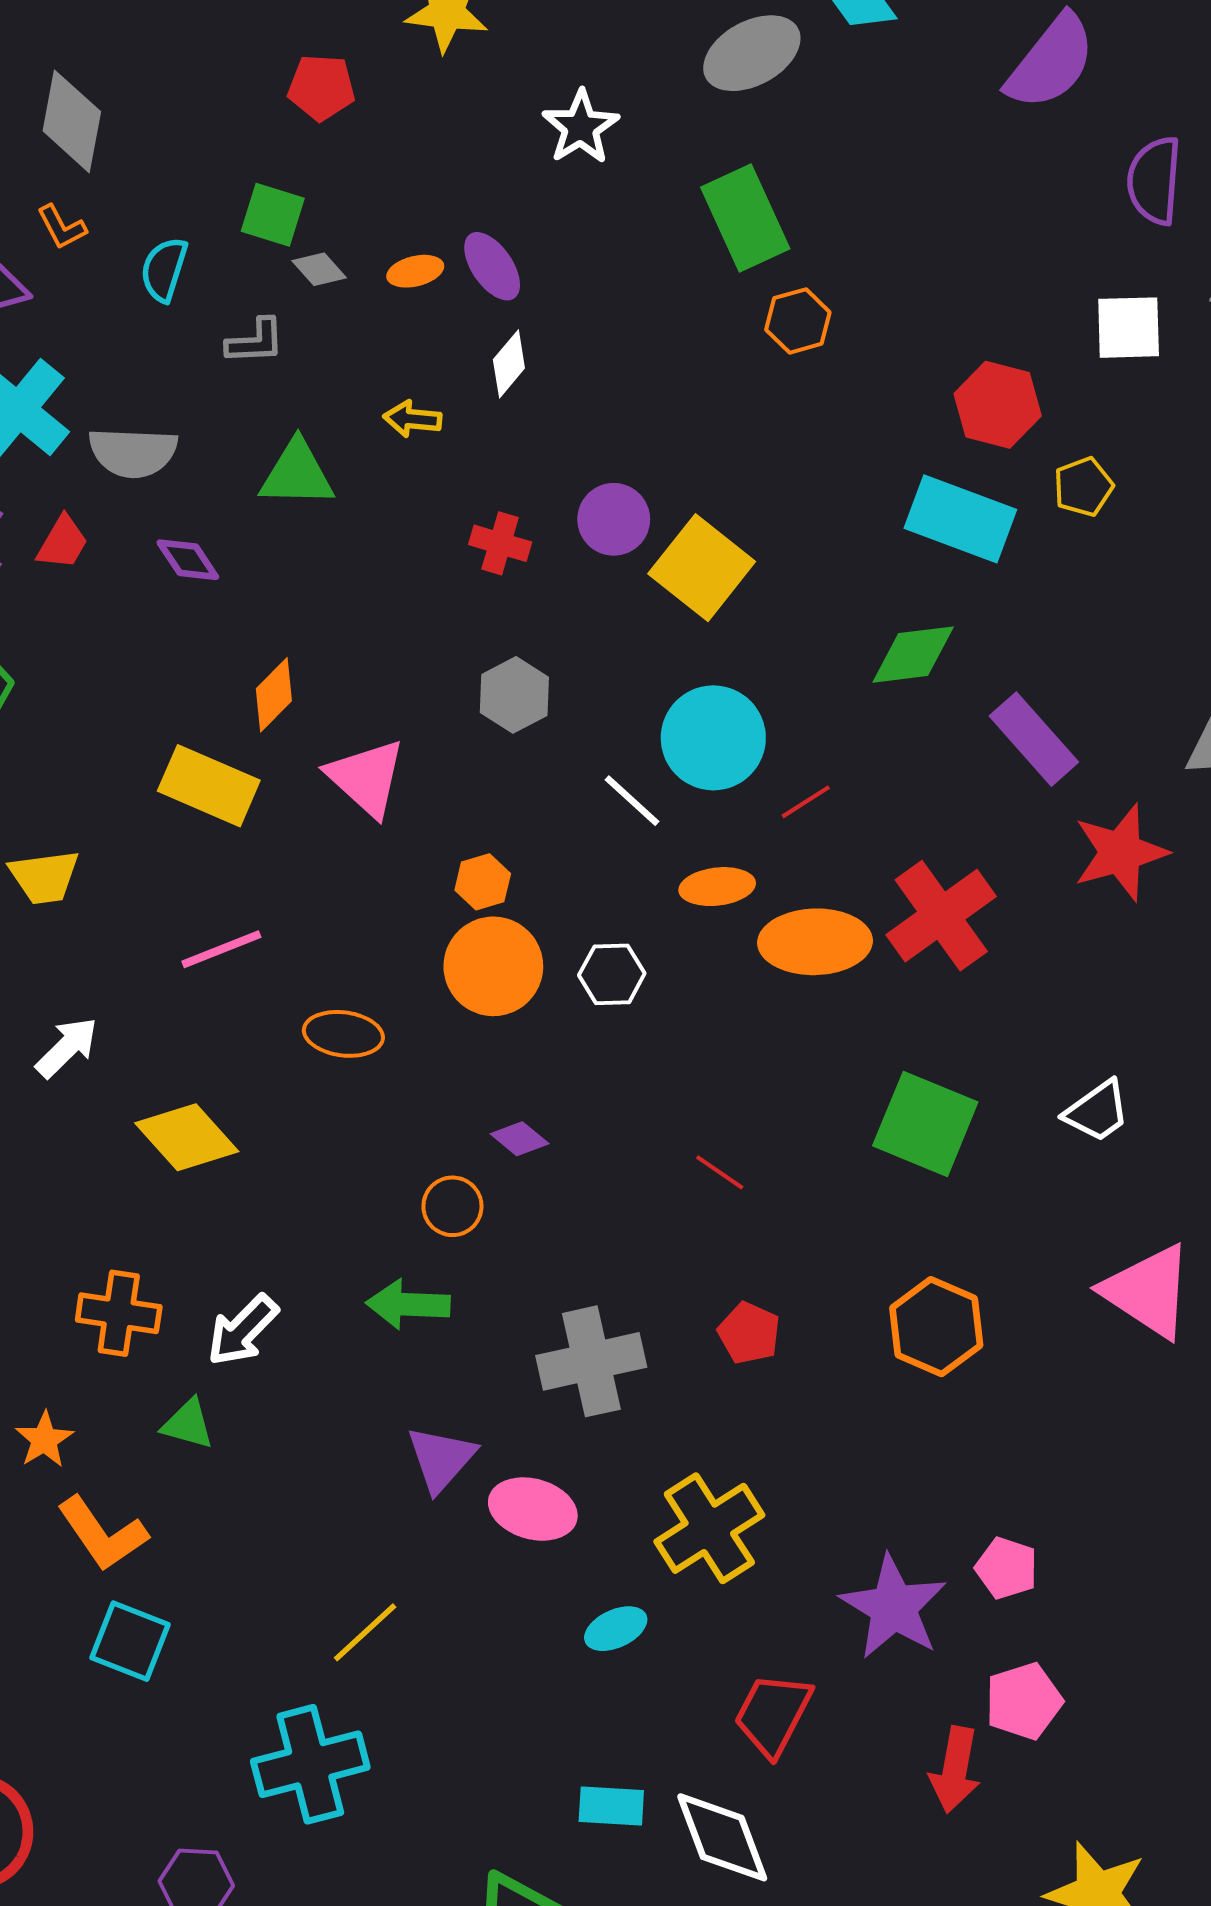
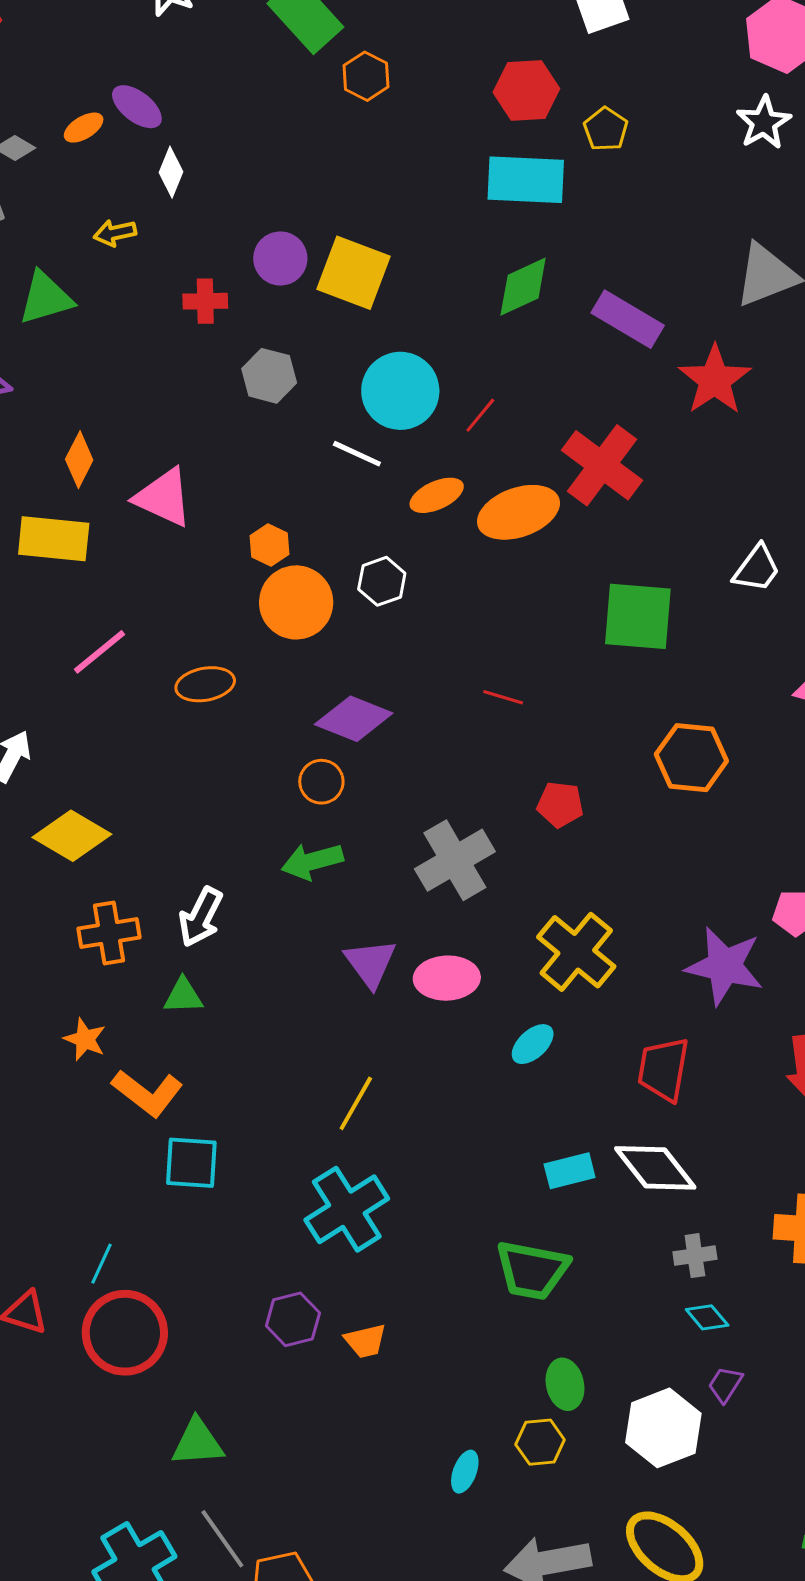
gray hexagon: (514, 695) -> (269, 376), moved
yellow diamond: (187, 1137) -> (72, 836), moved
purple diamond: (520, 1139) -> (354, 719), size x1.8

